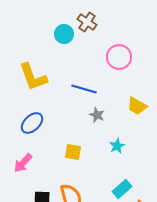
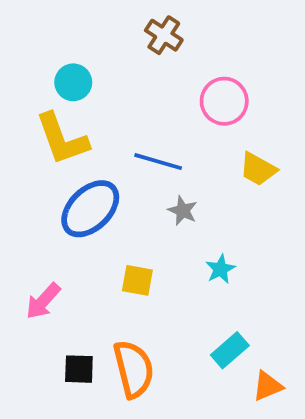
cyan circle: (64, 34) -> (73, 82), moved
yellow trapezoid: (137, 106) -> (258, 169), moved
blue ellipse: (32, 123) -> (90, 209), moved, size x1.4

